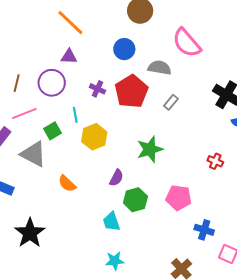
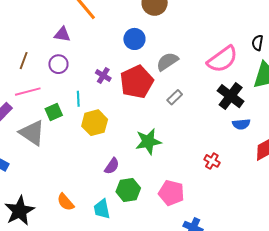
pink semicircle: (187, 43) -> (222, 59), moved, turned -92
purple triangle: (69, 57) -> (62, 34), moved
gray semicircle: (159, 68) -> (167, 62), turned -50
purple circle: (52, 83) -> (58, 64), size x0.7
orange semicircle: (67, 184) -> (66, 202), moved

